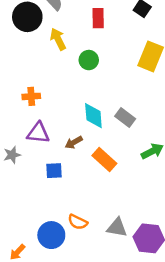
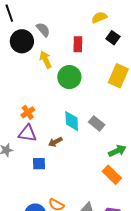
green circle: (89, 60) -> (69, 77), size x1.5
orange cross: (31, 96) -> (28, 112), moved, turned -32
orange rectangle: (104, 160) -> (112, 175), moved

